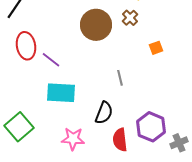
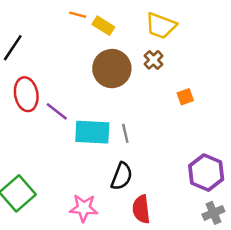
gray line: (120, 78) -> (125, 133), moved
cyan rectangle: (61, 93) -> (92, 132), moved
purple hexagon: (151, 127) -> (206, 173), moved

